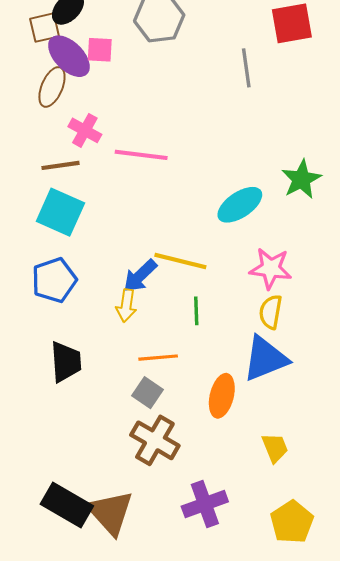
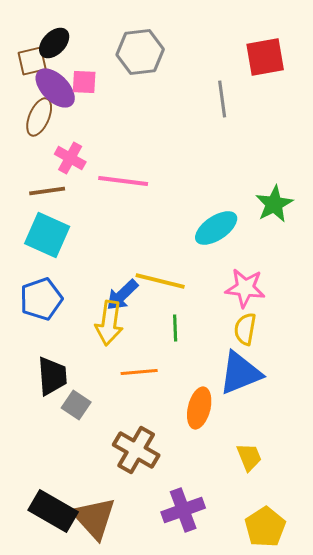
yellow arrow: (126, 306) -> (109, 323), size x1.4
gray square: (148, 393) -> (76, 405), moved

